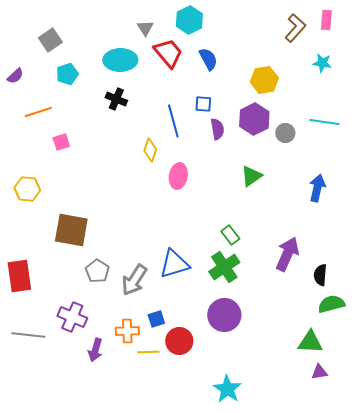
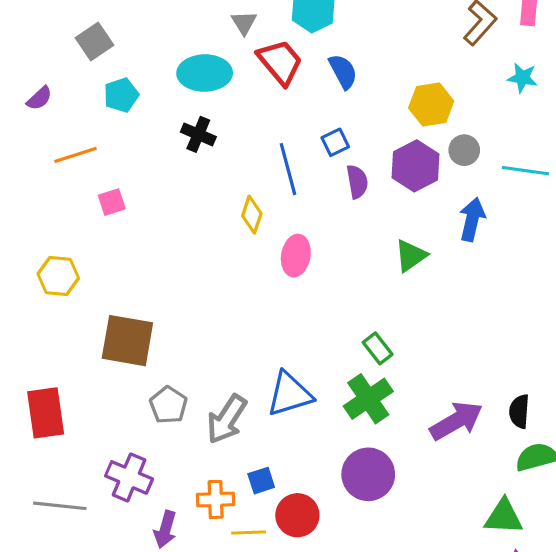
blue square: (203, 104) -> (335, 142), turned -30
gray circle: (285, 133) -> (464, 150), moved
blue arrow: (317, 188) -> (472, 219), moved
purple arrow: (287, 254) -> (456, 421), moved, turned 36

